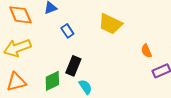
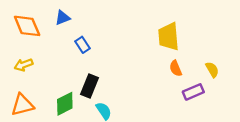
yellow trapezoid: (110, 24) -> (169, 37), moved, turned 60
yellow arrow: (17, 48) -> (24, 65), size x0.6

